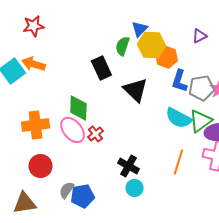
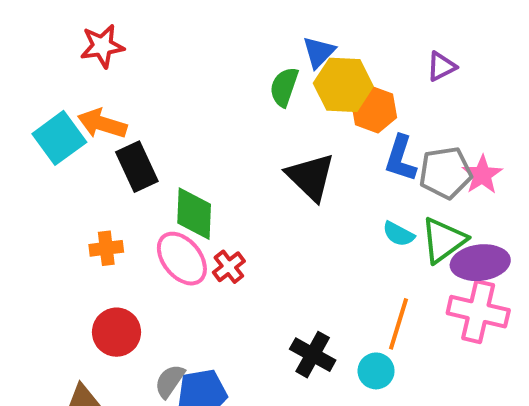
black rectangle: (101, 68) -> (137, 167), moved
cyan semicircle: (178, 118) -> (398, 234), size x0.6
orange cross: (35, 125) -> (106, 248), size x0.6
black cross: (128, 166) -> (313, 355), moved
cyan circle: (134, 188) -> (376, 371), moved

